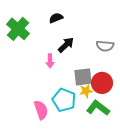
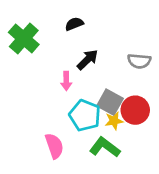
gray square: (83, 77) -> (110, 102), turned 36
cyan pentagon: (64, 100) -> (85, 115), moved
green L-shape: (98, 108) -> (105, 147), moved

